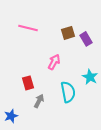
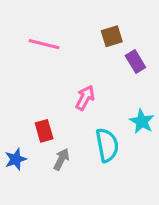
brown square: (68, 33) -> (112, 36), moved
blue star: (11, 116) -> (16, 159), moved

